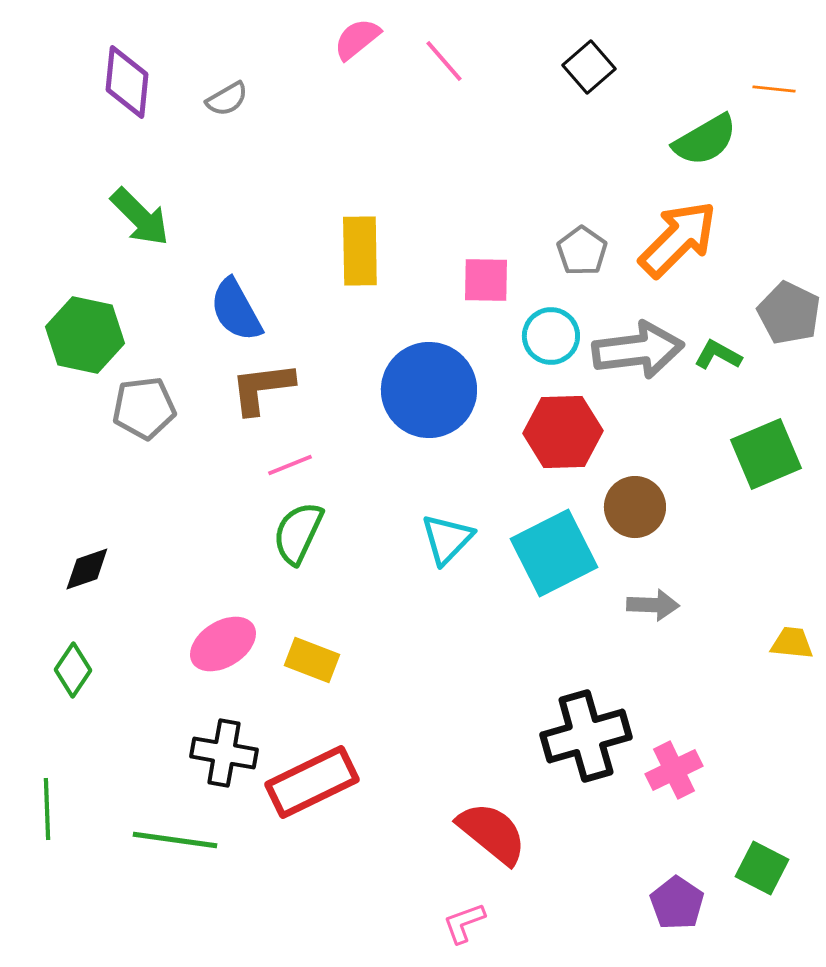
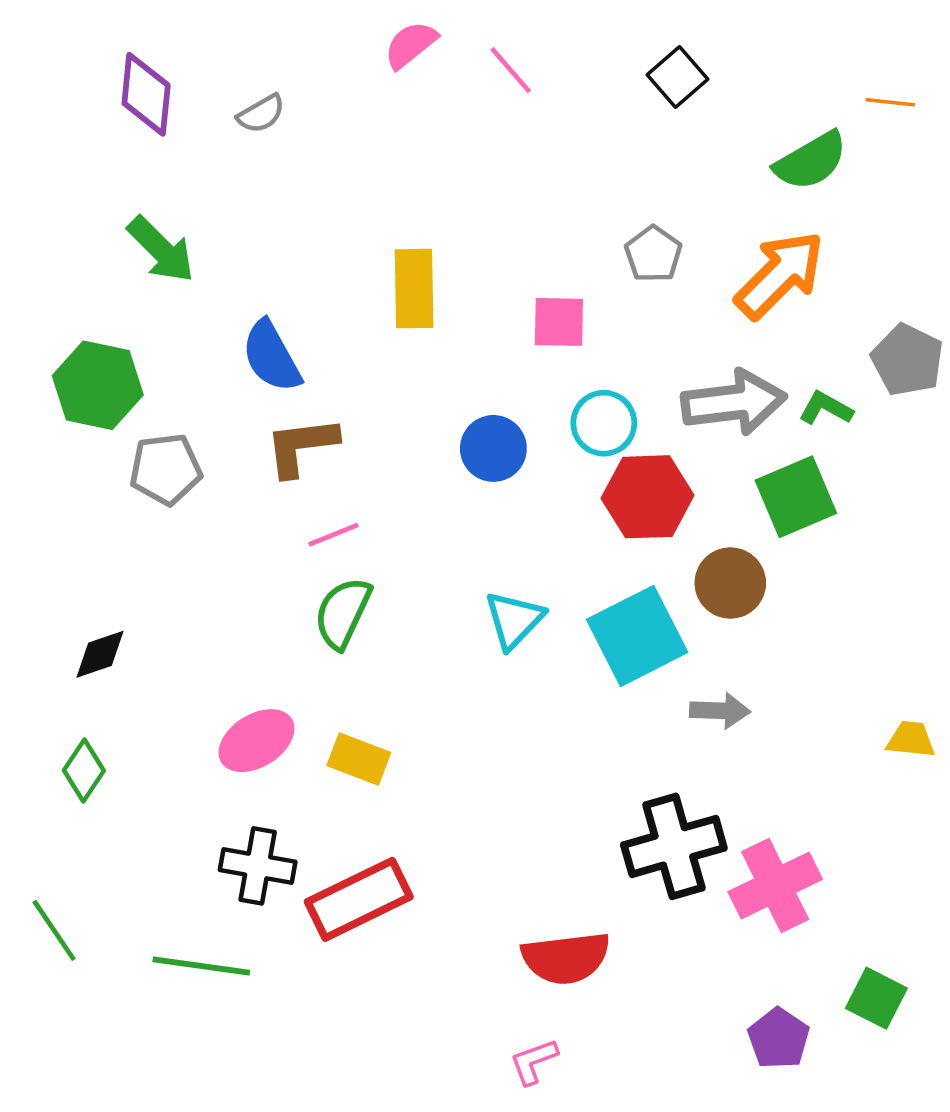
gray pentagon: (582, 251) -> (653, 254), moved
cyan circle: (551, 336) -> (604, 423), moved
blue circle: (429, 390) -> (493, 448), size x0.6
green square: (766, 454) -> (796, 497), moved
gray arrow: (653, 605) -> (720, 711), moved
pink cross: (674, 770) -> (775, 886), size x1.4
green line: (47, 809) -> (54, 930), turned -32
red semicircle: (492, 833) -> (566, 958), turned 134

